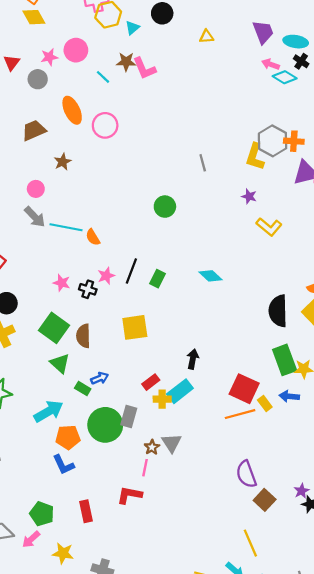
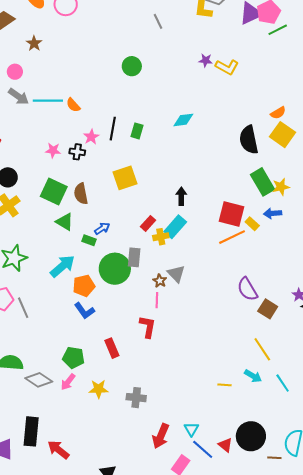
purple star: (249, 196) -> (206, 60), moved
cyan diamond: (210, 276) -> (183, 120), turned -40
red L-shape: (129, 495) -> (148, 327), turned 100

